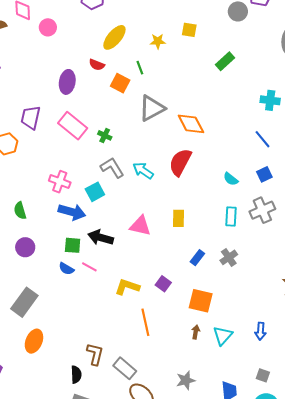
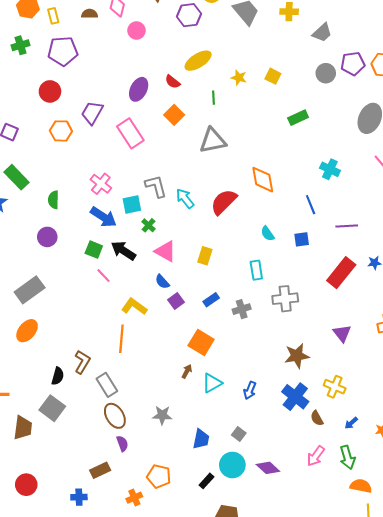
orange square: (120, 83) -> (174, 115), moved
orange diamond: (191, 124) -> (263, 180), moved
green cross: (105, 135) -> (149, 225), moved
gray cross: (262, 210) -> (285, 299), moved
cyan rectangle: (231, 217) -> (256, 270), turned -30
blue semicircle: (66, 269) -> (162, 282), moved
purple square: (163, 284) -> (176, 301), moved
orange line: (145, 322) -> (121, 339), moved

